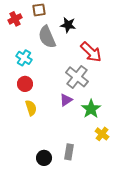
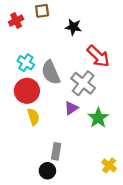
gray semicircle: (47, 37) -> (51, 72), moved
red circle: (25, 84) -> (27, 91), size x1.5
yellow cross: (102, 134) -> (109, 165), moved
gray rectangle: (69, 152) -> (56, 151), moved

